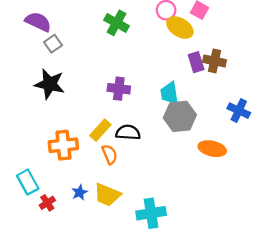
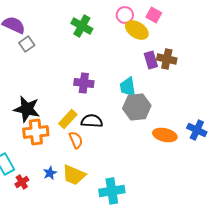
black star: (50, 84) -> (27, 109), moved
blue cross: (239, 111) -> (197, 130), moved

